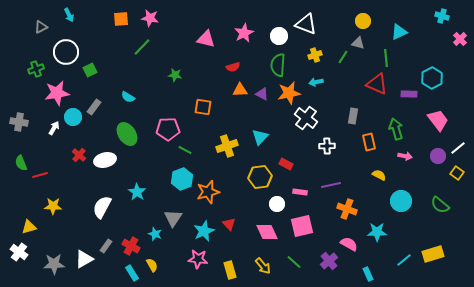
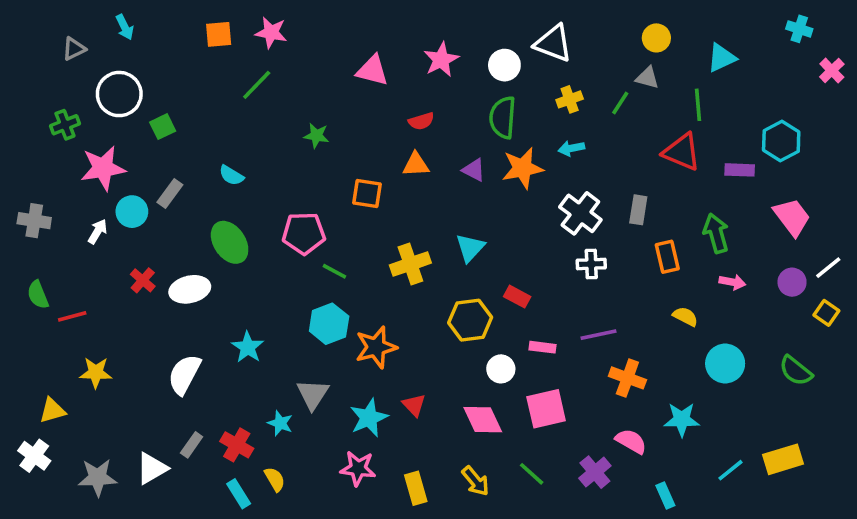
orange triangle: (240, 90) -> (416, 165), moved
white cross: (306, 118) -> (580, 213), moved

